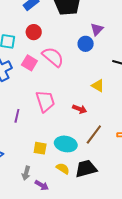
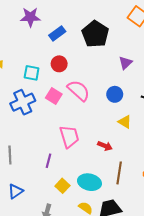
blue circle: (86, 44) -> (115, 94), moved
purple line: (17, 116) -> (48, 161), moved
brown line: (94, 134) -> (119, 173), turned -30
yellow square: (40, 148) -> (62, 186), turned 32

